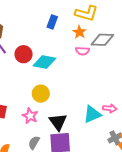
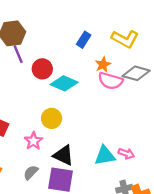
orange star: (79, 32) -> (103, 65), moved
pink semicircle: (82, 51) -> (110, 81), size x1.5
black triangle: (58, 122) -> (64, 155), turned -42

